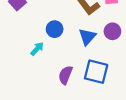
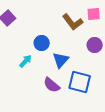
blue triangle: (87, 37) -> (61, 60), moved
purple semicircle: (66, 75) -> (52, 85), turned -72

